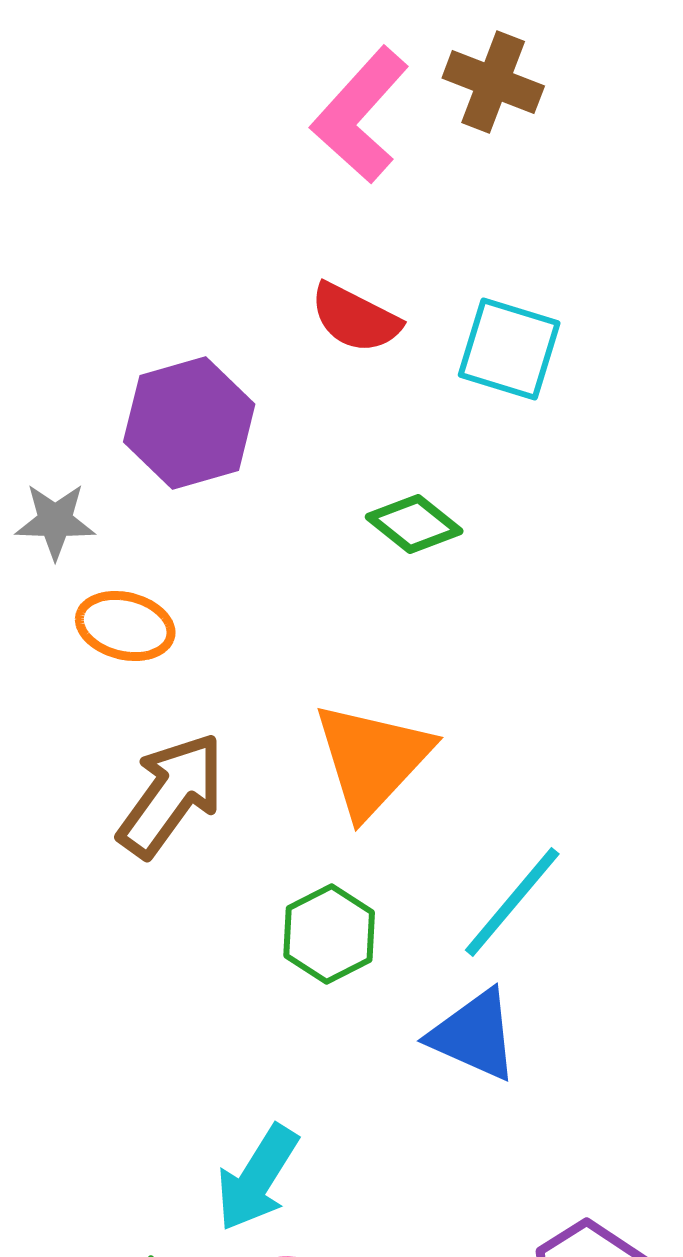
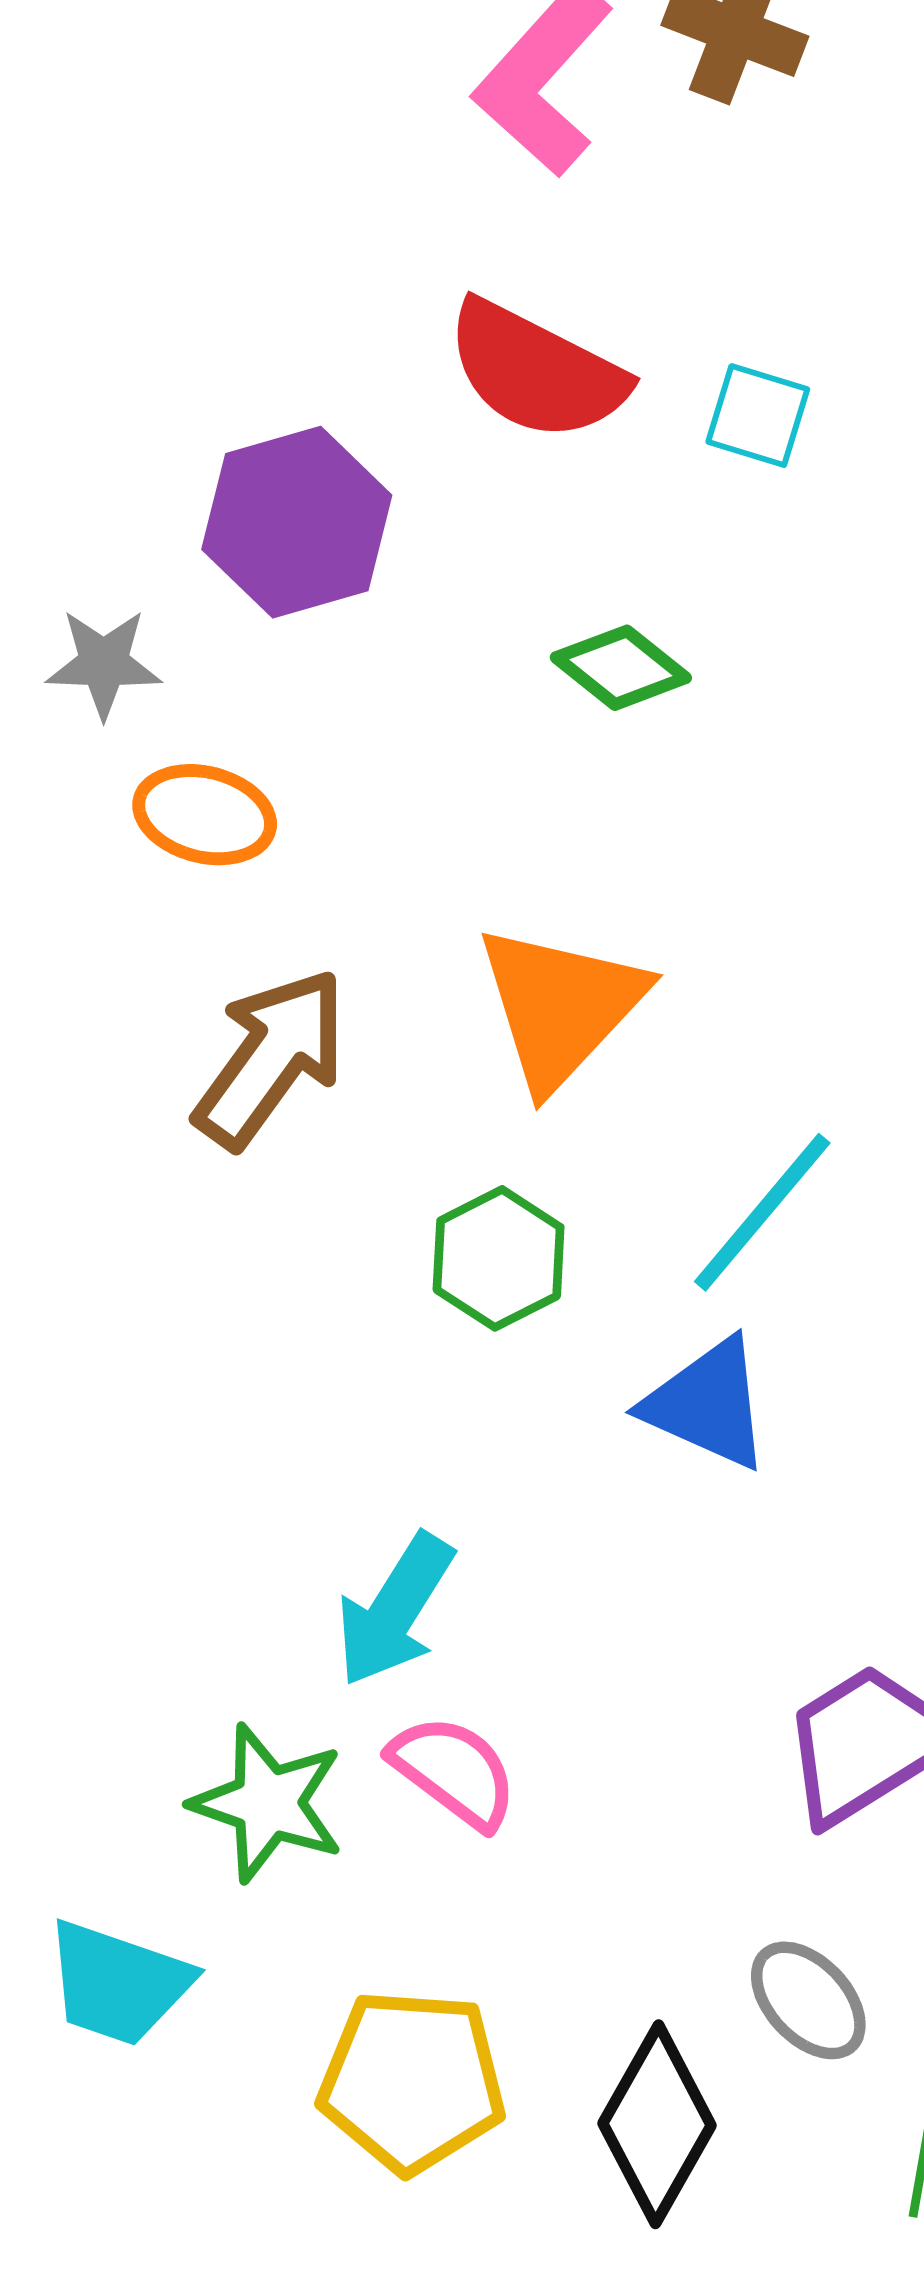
red semicircle: (355, 318) -> (536, 371), size x1.4
cyan square: (509, 349) -> (758, 416), size x0.7

